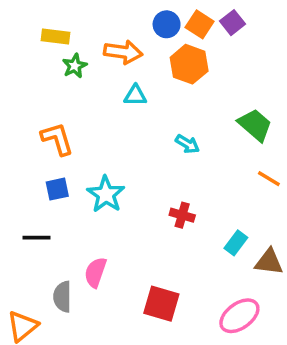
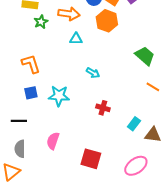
cyan arrow: (187, 144) -> (93, 73), moved
cyan star: (106, 194) -> (59, 96), turned -30
gray semicircle: (62, 297) -> (20, 149), moved

